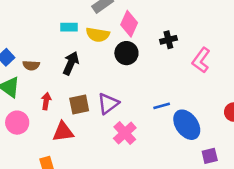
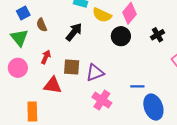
black cross: (168, 40) -> (158, 35), turned -32
brown semicircle: (31, 65) -> (42, 25), turned 48
pink cross: (125, 133) -> (102, 100), turned -30

